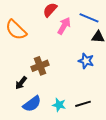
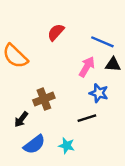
pink arrow: (64, 26) -> (87, 67), moved
black line: (83, 104) -> (87, 118), moved

